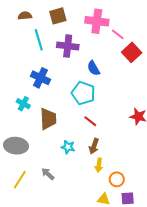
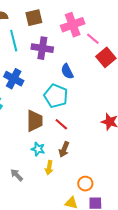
pink cross: (97, 21) -> (73, 25), turned -30
brown trapezoid: (48, 119) -> (35, 121), moved
yellow arrow: (99, 165) -> (49, 168), moved

